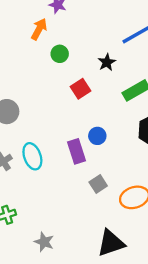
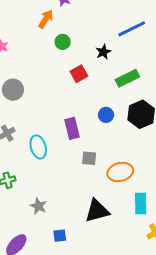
blue circle: (97, 136) -> (106, 115), moved
cyan ellipse: (32, 156) -> (38, 147), moved
gray square: (98, 184) -> (89, 158), turned 35

